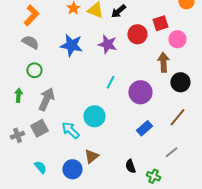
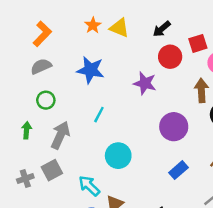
black arrow: (118, 11) -> (162, 29), moved
gray semicircle: (30, 42) -> (41, 66), turned -54
purple star: (107, 44) -> (145, 83), moved
cyan line: (110, 82) -> (99, 115), moved
cyan arrow: (70, 130) -> (89, 186), moved

